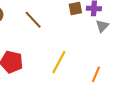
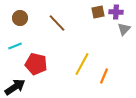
orange line: (96, 74) -> (104, 76), moved

